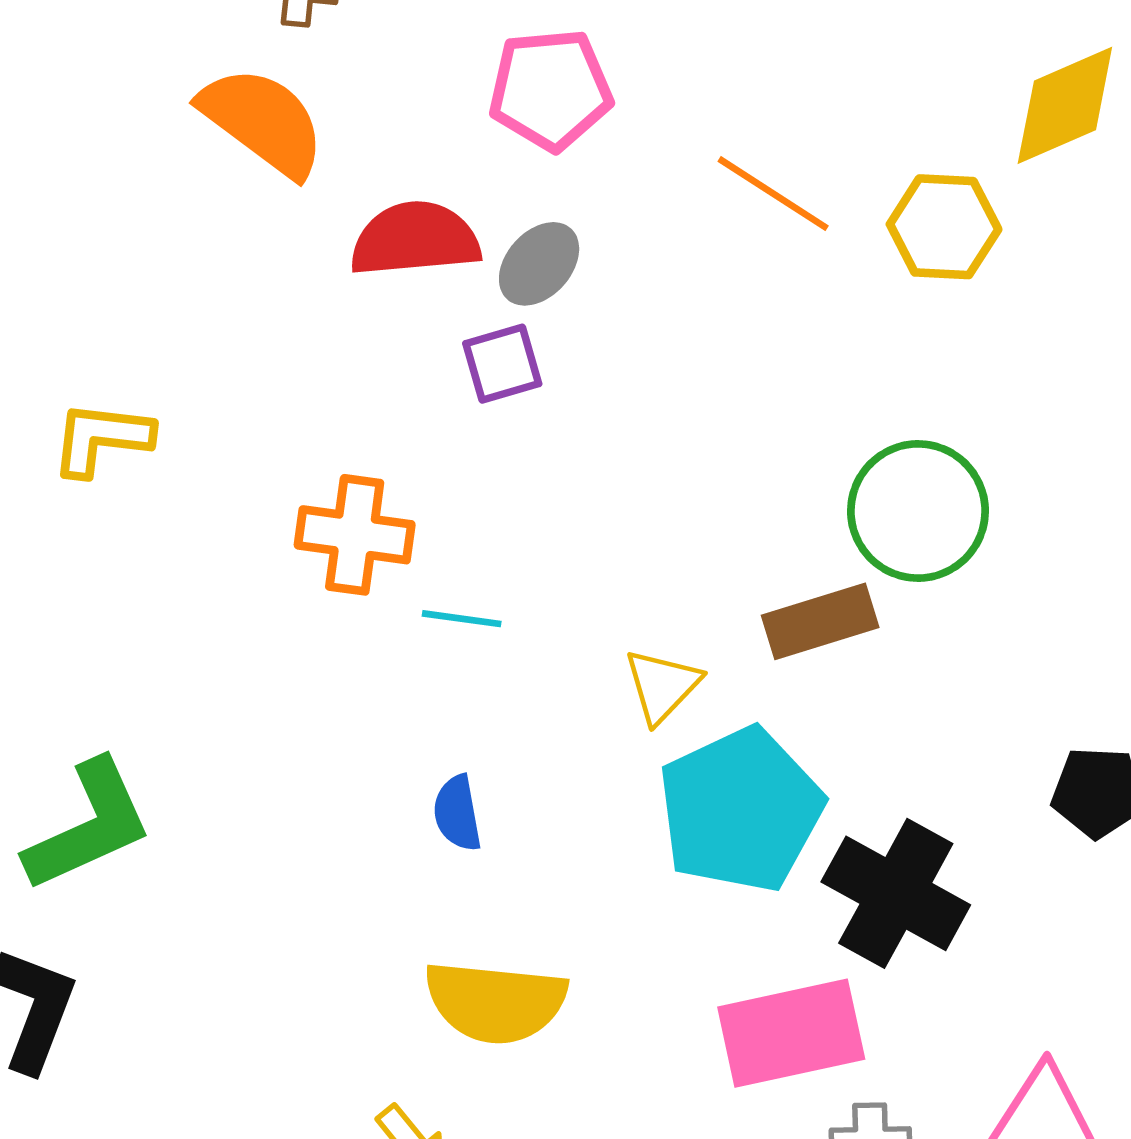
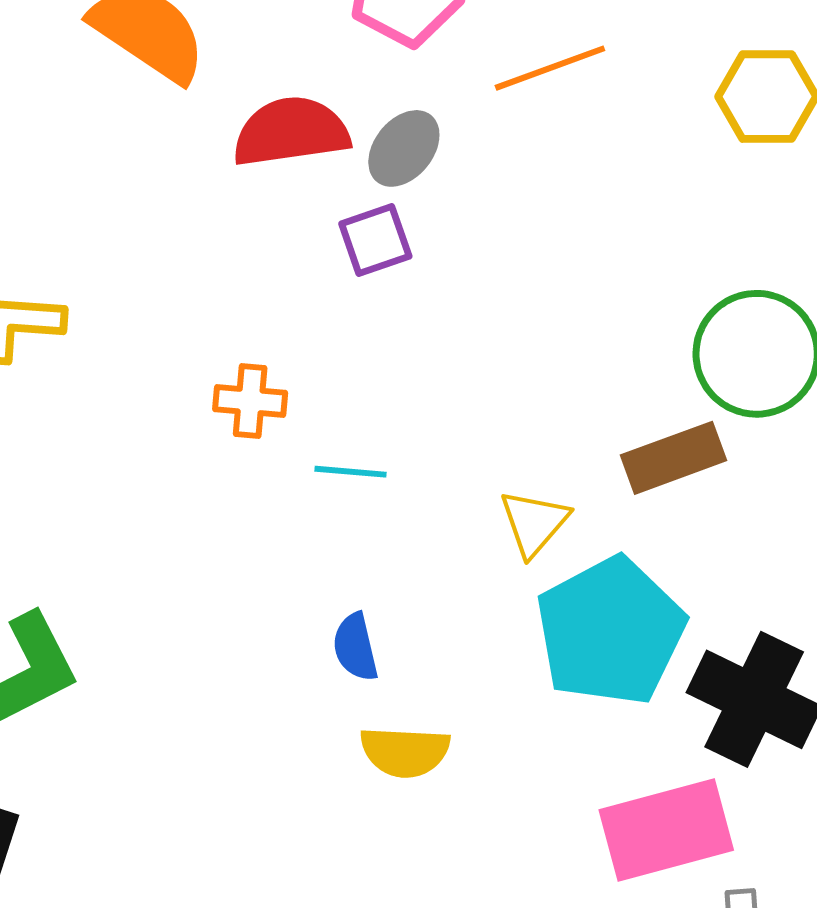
orange line: (773, 194) -> (550, 68), moved, turned -50
orange cross: (355, 535) -> (250, 401), size x0.7
yellow semicircle: (495, 1002) -> (405, 752), moved, size x0.7

